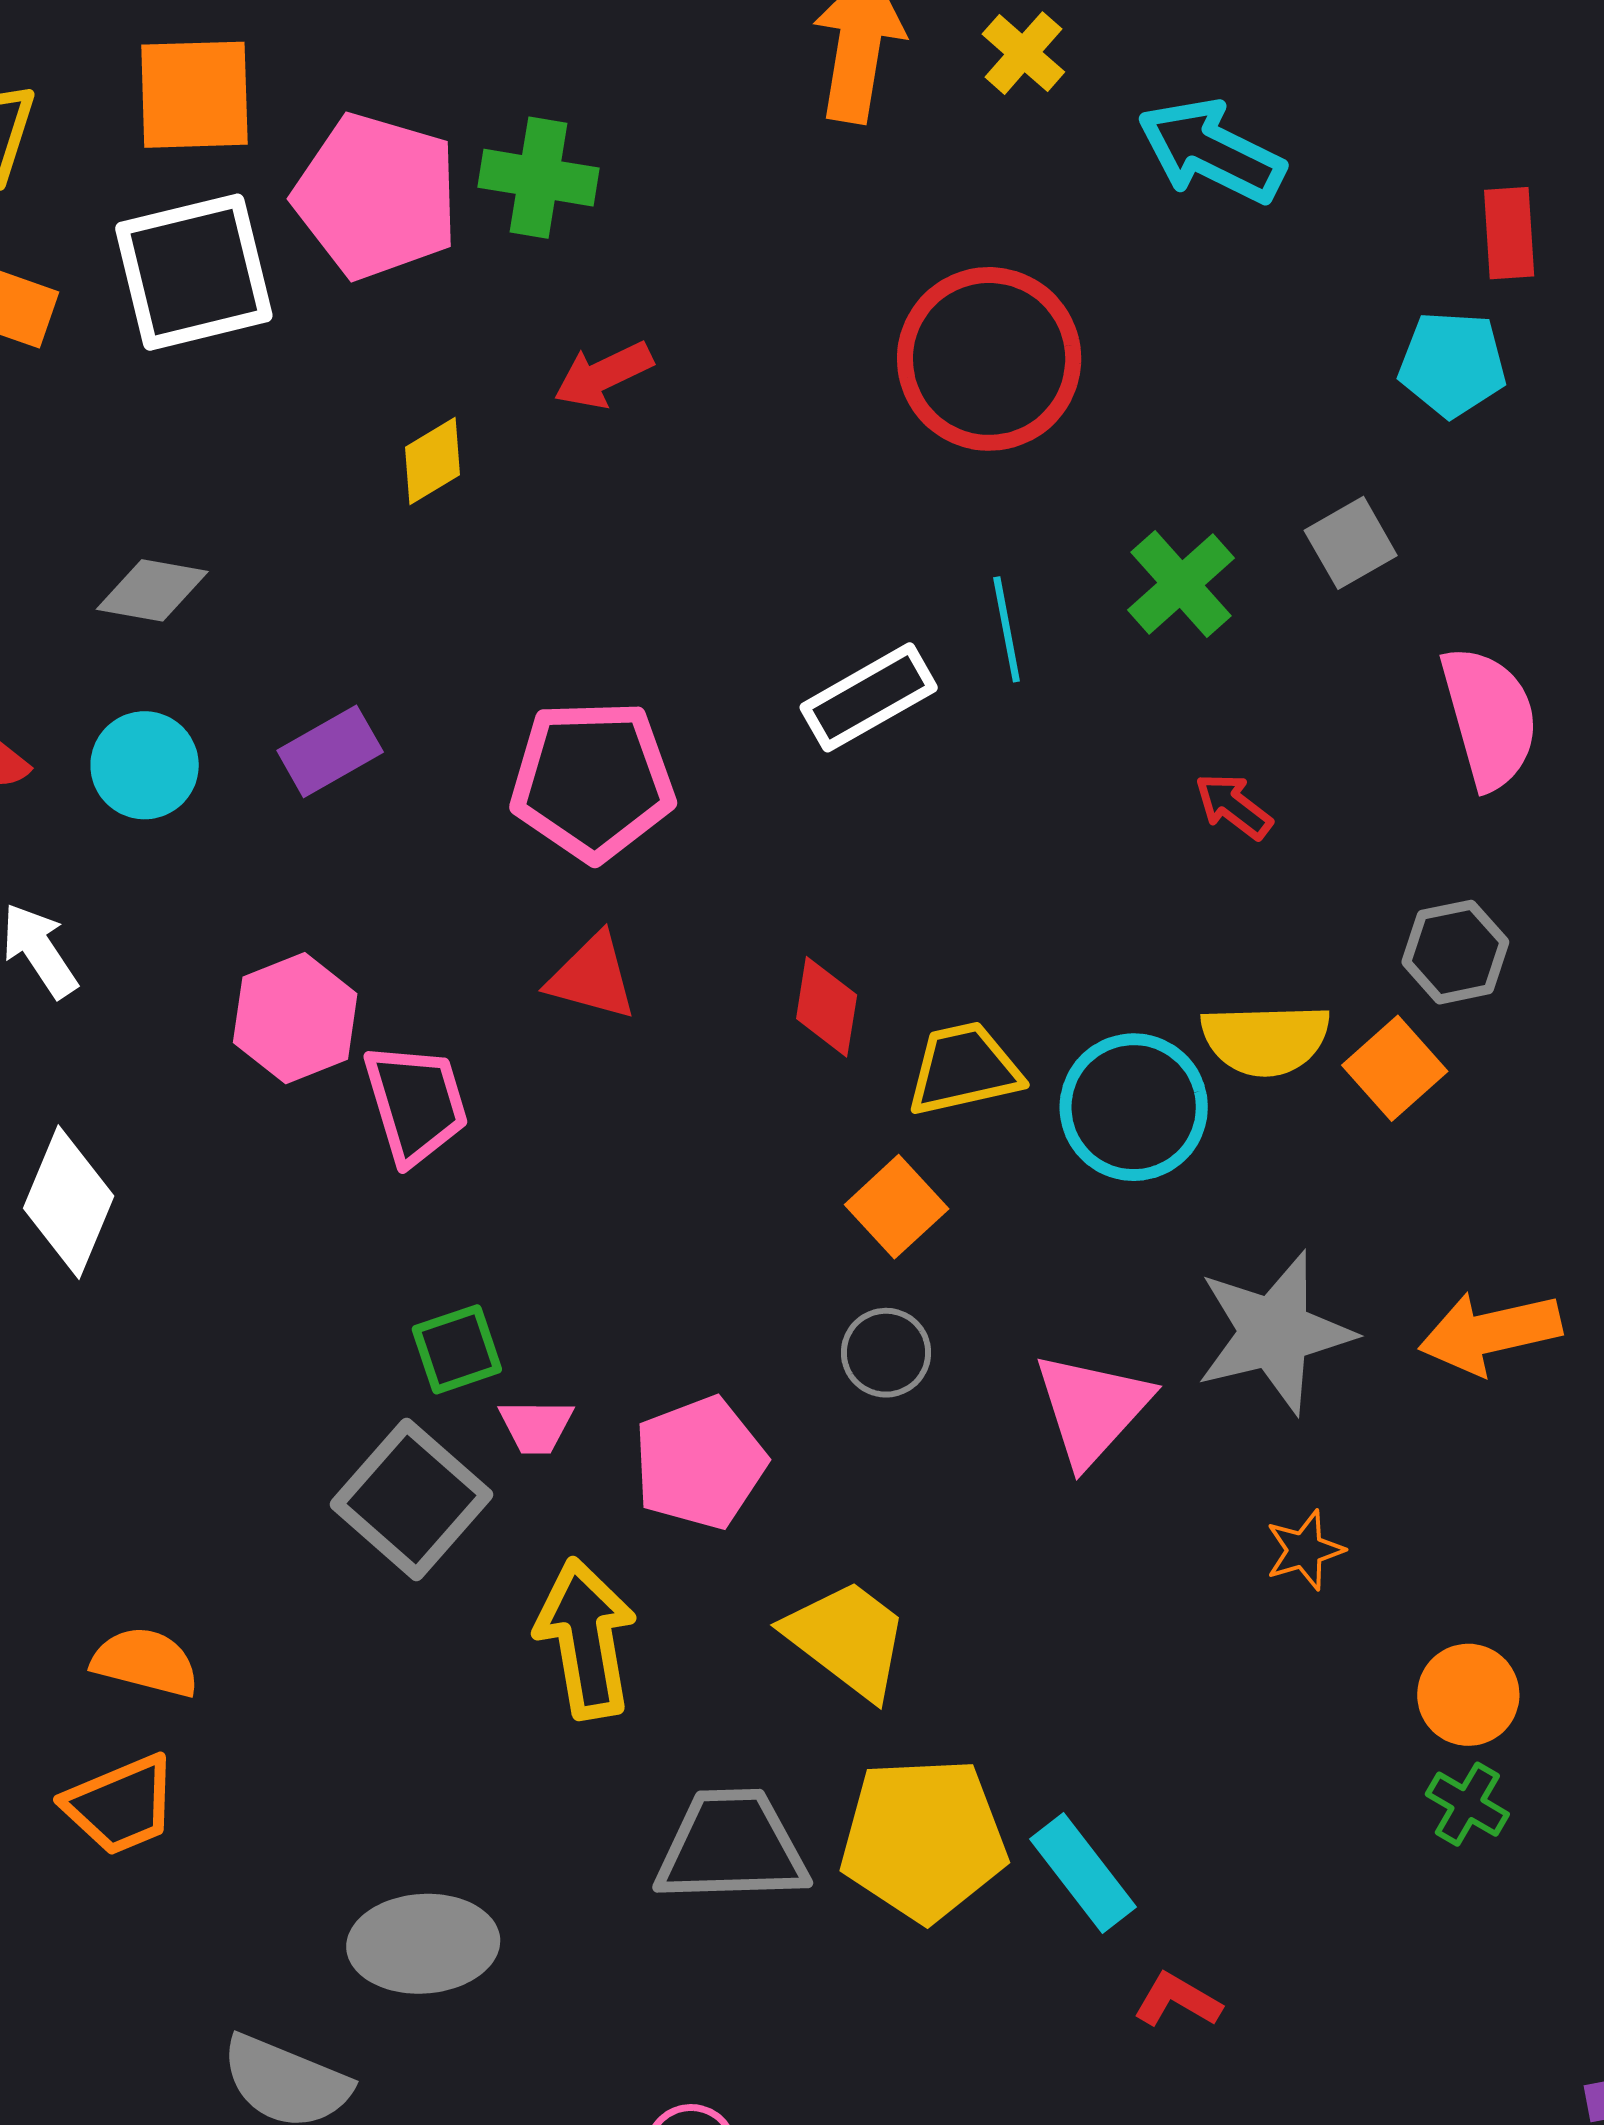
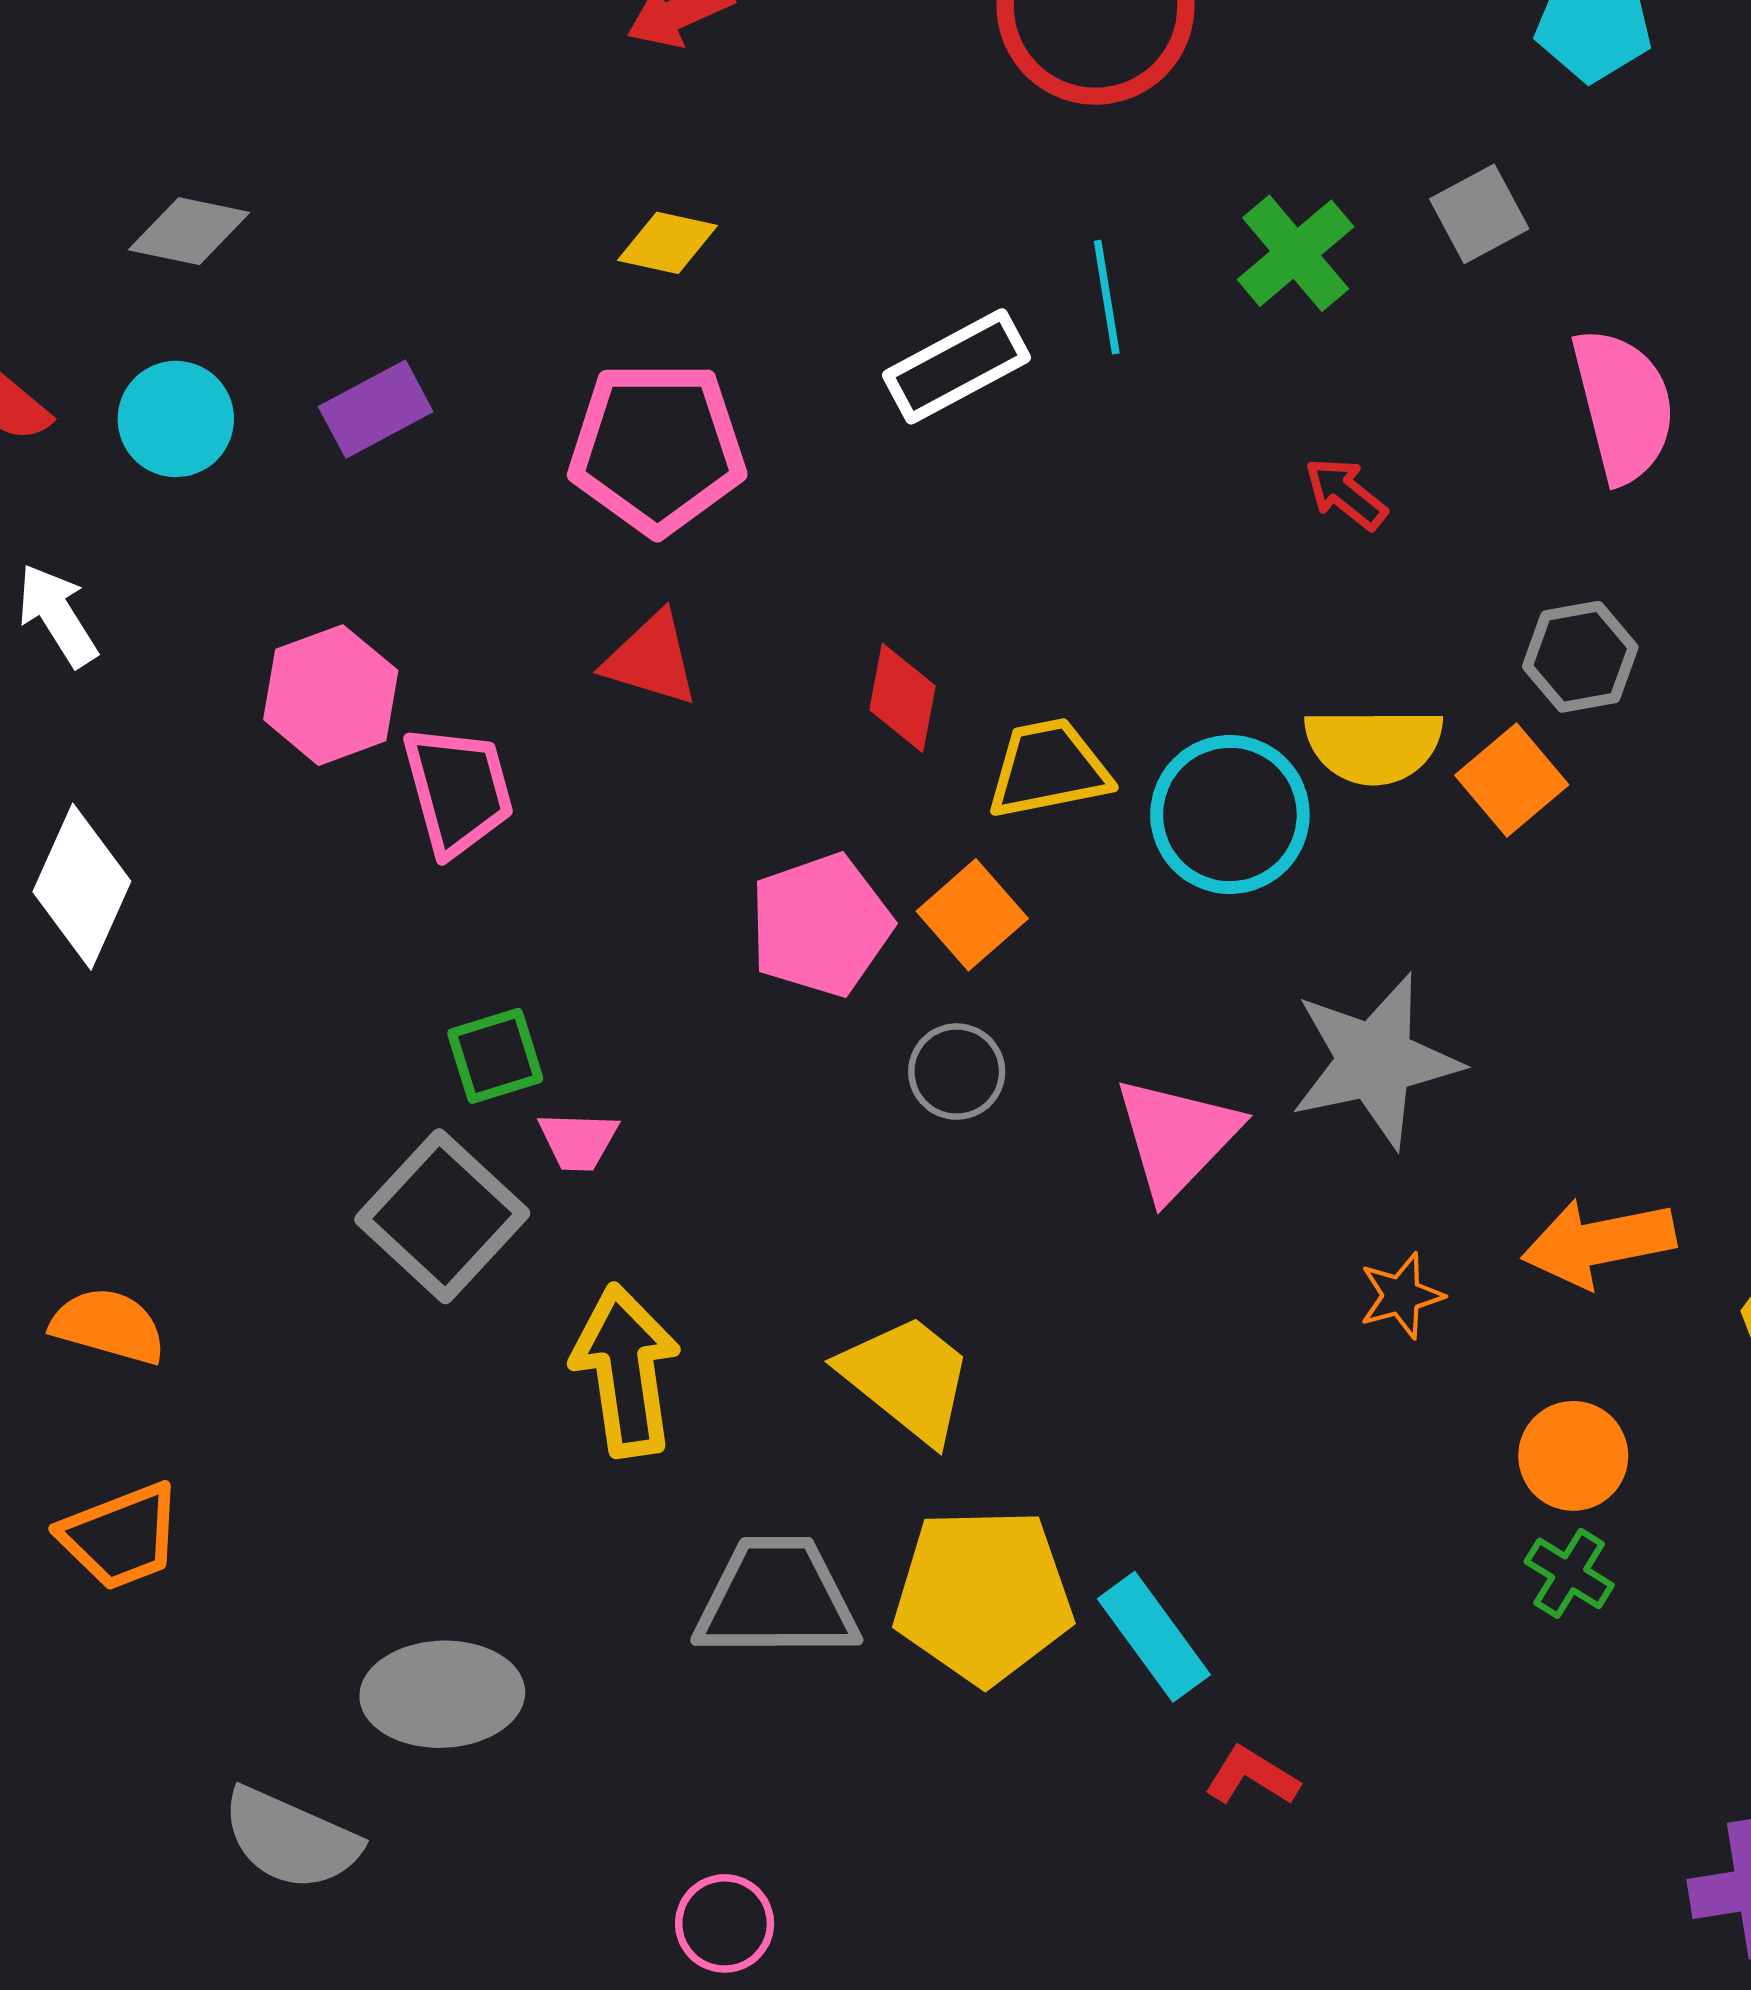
yellow diamond: (433, 461) -> (668, 243), moved, turned 42
orange arrow: (1490, 1333) -> (1598, 1243), moved
pink pentagon: (700, 1463) -> (821, 925), moved
orange semicircle: (145, 1662) -> (108, 1326), moved

